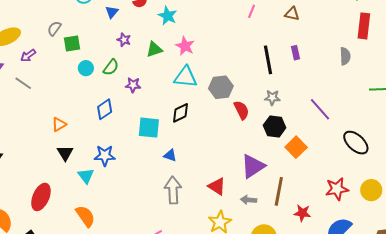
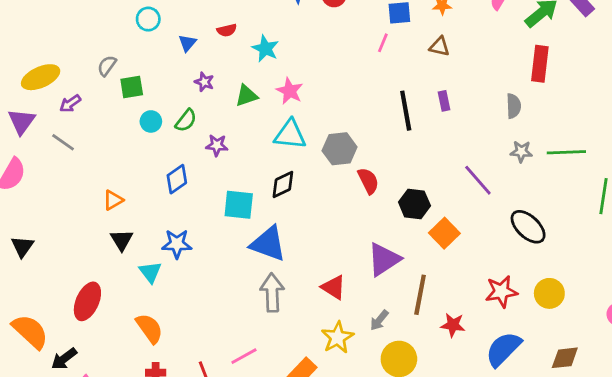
gray star: (272, 98) -> (521, 152), moved
blue triangle: (170, 155) -> (268, 244), size x2.0
gray arrow: (249, 200) -> (379, 320), moved, turned -56

